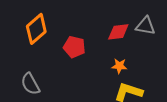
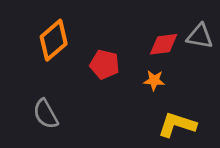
orange star: (119, 66) -> (154, 80), moved

